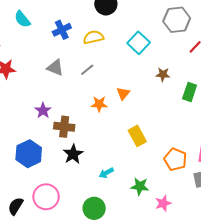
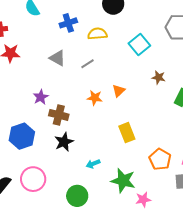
green star: (140, 186) -> (123, 181), size x1.4

